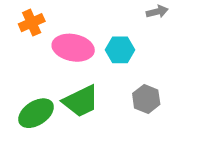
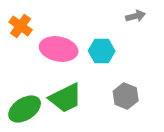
orange cross: (32, 23) -> (21, 26), turned -30

